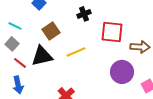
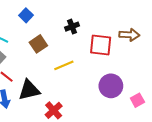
brown arrow: (140, 47) -> (129, 35), moved
black triangle: (42, 56) -> (29, 90), moved

